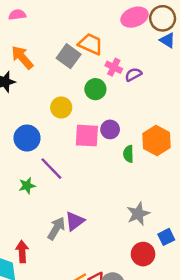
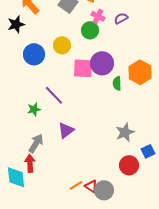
pink cross: (114, 67) -> (98, 16), moved
purple circle: (110, 129) -> (102, 63), size x1.5
blue circle: (27, 138) -> (34, 54), moved
purple triangle: (75, 221) -> (66, 130), moved
gray arrow: (56, 228) -> (36, 143), moved

